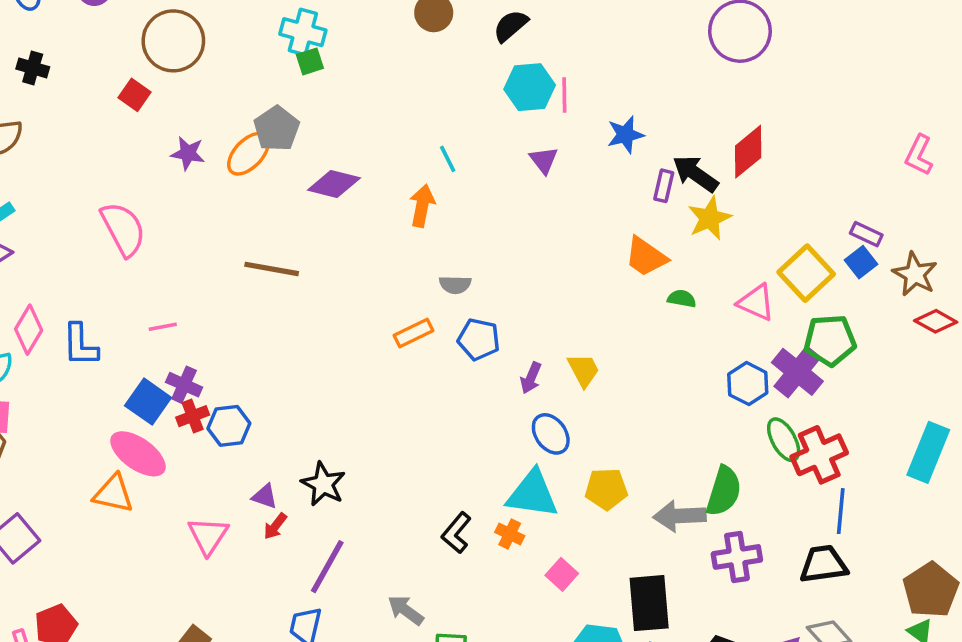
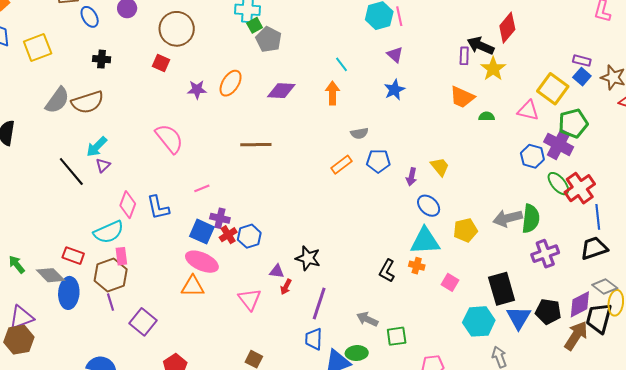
gray pentagon: (277, 129) -> (269, 39), moved
blue star: (625, 135) -> (394, 90), moved
gray arrow: (680, 516) -> (508, 218), moved

